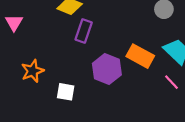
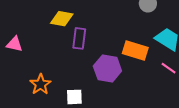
pink triangle: (14, 23) -> (14, 44), turned -36

